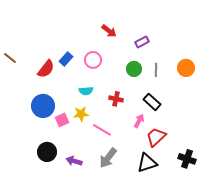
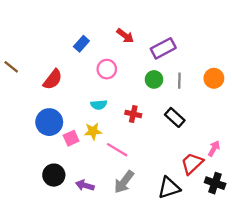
purple rectangle: (142, 42) -> (163, 48), size x1.5
blue rectangle: (66, 59) -> (81, 44), moved
pink arrow: (139, 121) -> (214, 149), moved
red trapezoid: (156, 137) -> (192, 164), moved

